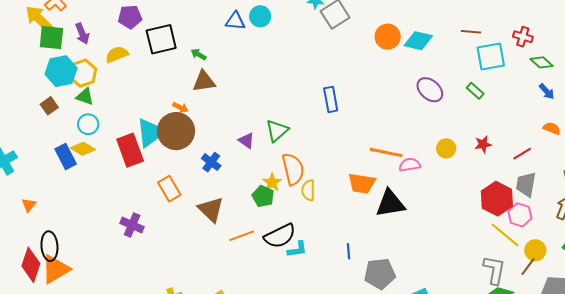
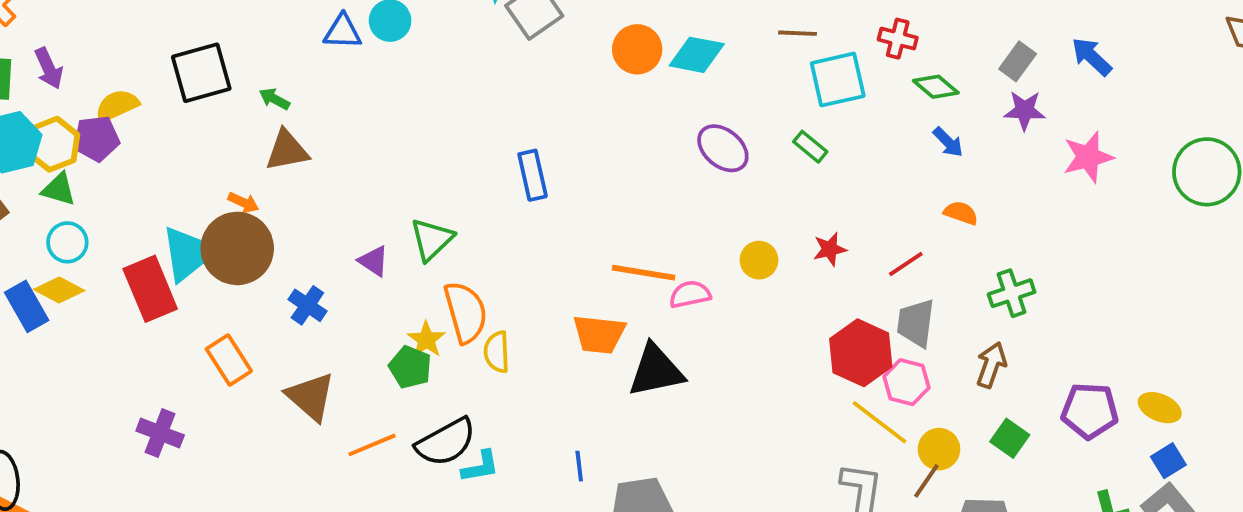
purple pentagon: (130, 17) -> (96, 139), moved

